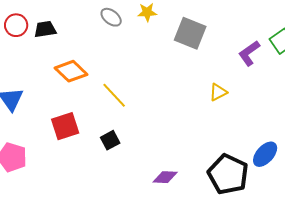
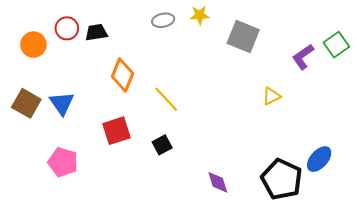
gray ellipse: (111, 17) -> (163, 20), turned -50
orange diamond: (71, 71) -> (123, 75), turned 68
purple diamond: (165, 177) -> (218, 182), turned 70

